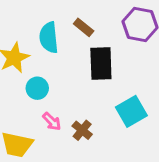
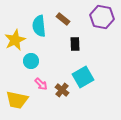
black rectangle: (101, 64) -> (75, 44), size x0.6
cyan square: (131, 111) -> (83, 77), moved

